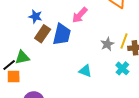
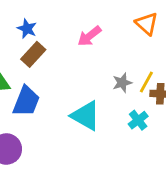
blue trapezoid: (62, 34) -> (26, 101), moved
cyan triangle: (85, 71) -> (86, 116), size x1.6

